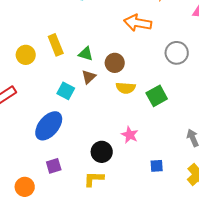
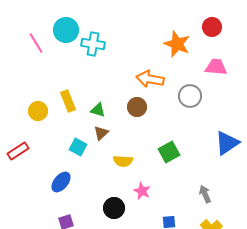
gray circle: (177, 53) -> (190, 96), moved
brown circle: (115, 63) -> (137, 107), moved
yellow semicircle: (126, 88) -> (123, 161), moved
blue ellipse: (49, 126) -> (61, 182), size x0.7

